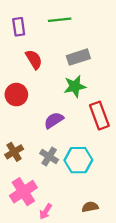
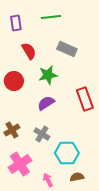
gray rectangle: (78, 57) -> (67, 49), turned 42
green star: (75, 86) -> (48, 75), moved
cyan hexagon: (78, 160) -> (67, 153), moved
pink arrow: (46, 211) -> (48, 180), moved, turned 120

